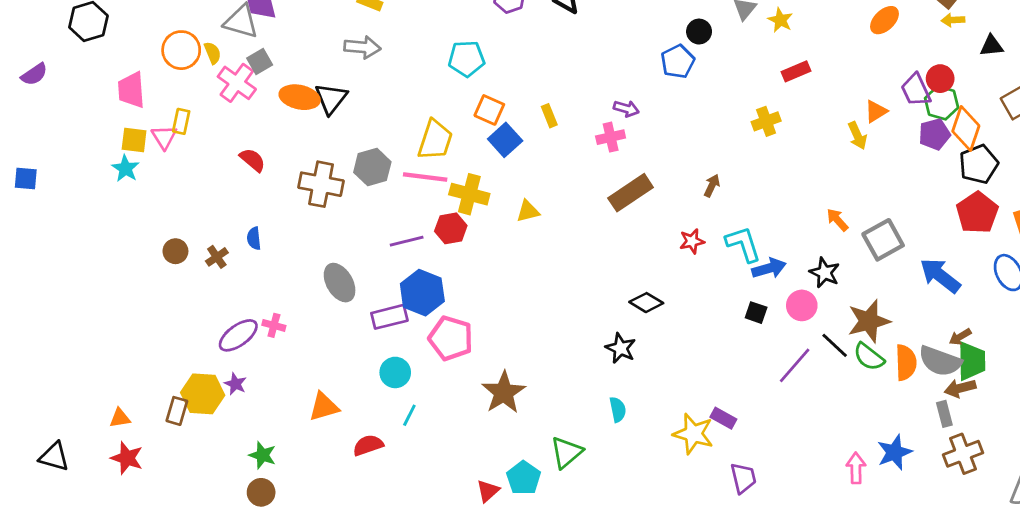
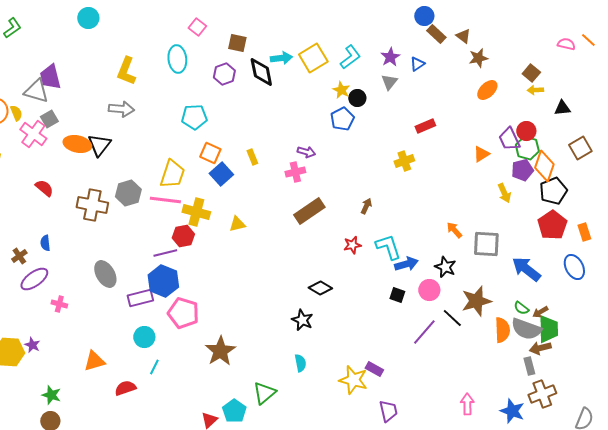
yellow star: (780, 20) -> (341, 90), moved
yellow arrow: (857, 136) -> (504, 193), moved
gray square: (883, 240) -> (486, 244), turned 32
purple line: (407, 241) -> (165, 253), moved
purple ellipse: (238, 335) -> (34, 279), moved
green semicircle: (869, 357) -> (521, 308), moved, size x0.7
blue star: (894, 452) -> (512, 411), moved, turned -30

